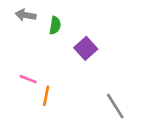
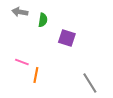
purple square: (86, 48) -> (67, 38), turned -30

